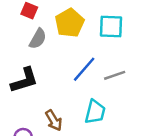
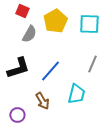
blue line: (84, 69) -> (50, 71), moved
gray line: (115, 75) -> (92, 64), turned -48

